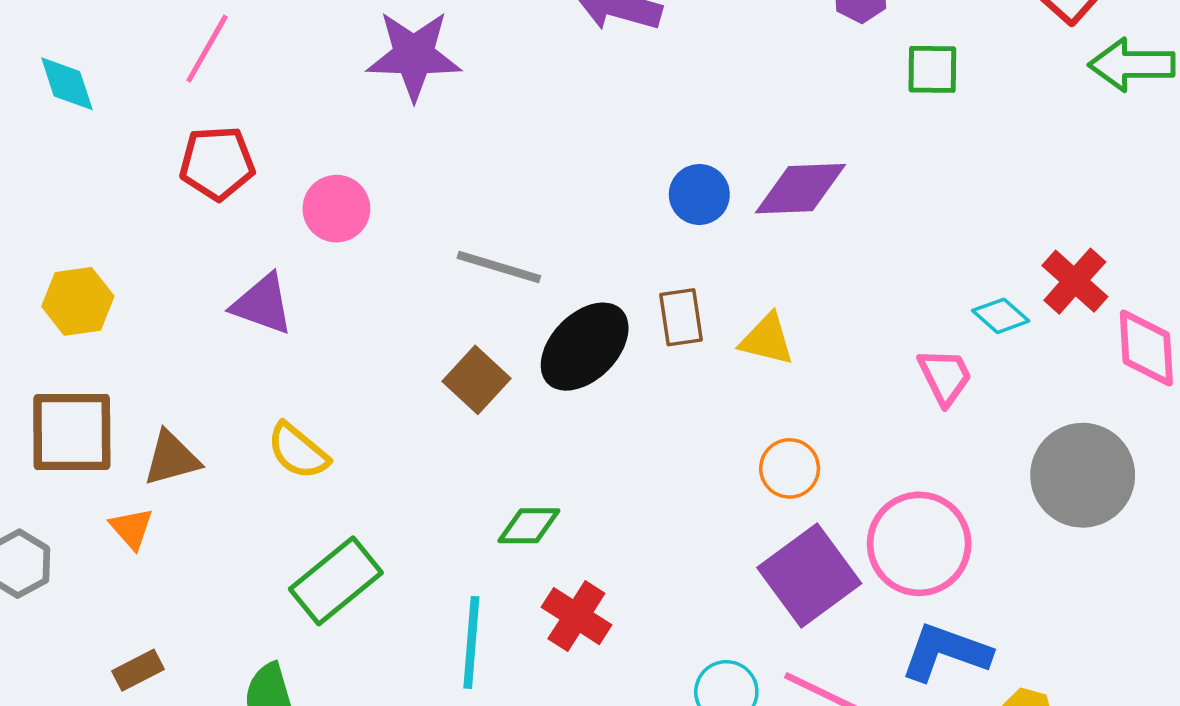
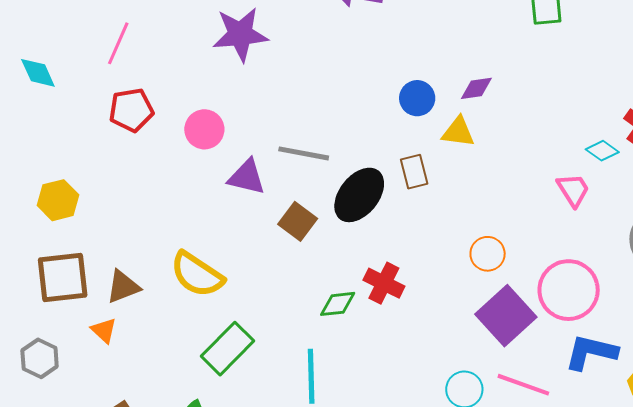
purple diamond: (801, 189) -> (476, 88), size x0.6
purple triangle: (262, 304) -> (247, 177), moved
yellow triangle: (767, 339) -> (458, 132), moved
yellow semicircle: (298, 451) -> (197, 275), size x1.4
red cross: (576, 616) -> (384, 283), moved

